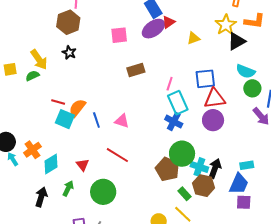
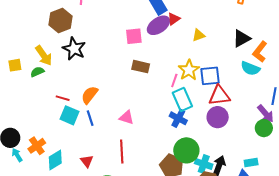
orange L-shape: (255, 21) -> (260, 52), moved, turned 120
brown hexagon: (68, 22) -> (61, 21), moved
yellow star: (226, 25) -> (189, 70), moved
pink square: (119, 35) -> (134, 36), moved
black star: (69, 53) -> (74, 49), size x1.6
brown rectangle: (136, 70) -> (141, 67), turned 30
green circle: (252, 88) -> (264, 128), moved
orange semicircle: (77, 108) -> (90, 95), moved
blue line: (96, 120) -> (90, 118), moved
red line: (117, 155) -> (122, 152), turned 55

